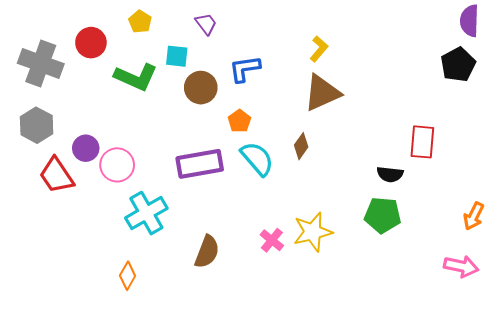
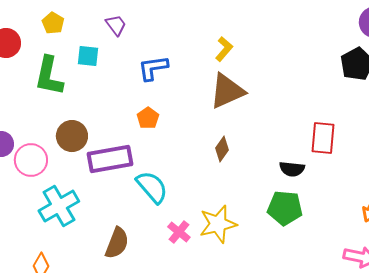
green L-shape: (136, 77) -> (49, 76), turned 78
brown circle: (201, 88) -> (72, 136), moved
brown diamond: (301, 146) -> (222, 149), moved
cyan semicircle: (257, 159) -> (152, 187), moved

